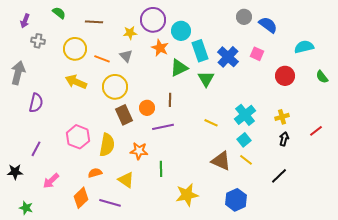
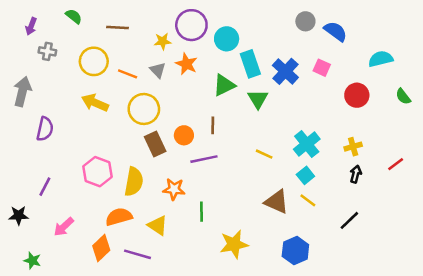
orange star: (160, 48) -> (186, 64), moved
orange semicircle: (95, 173) -> (119, 217), size x1.5

